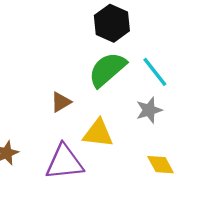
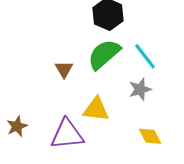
brown triangle: (61, 102) -> (64, 69), moved, turned -30

